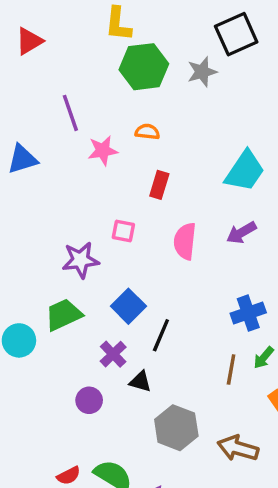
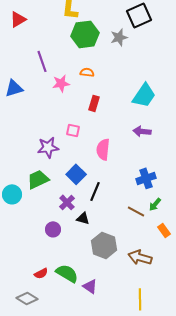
purple arrow: (241, 233) -> (142, 131), turned 36
pink semicircle: (185, 241) -> (103, 149), moved
brown line: (231, 370) -> (136, 211), turned -72

